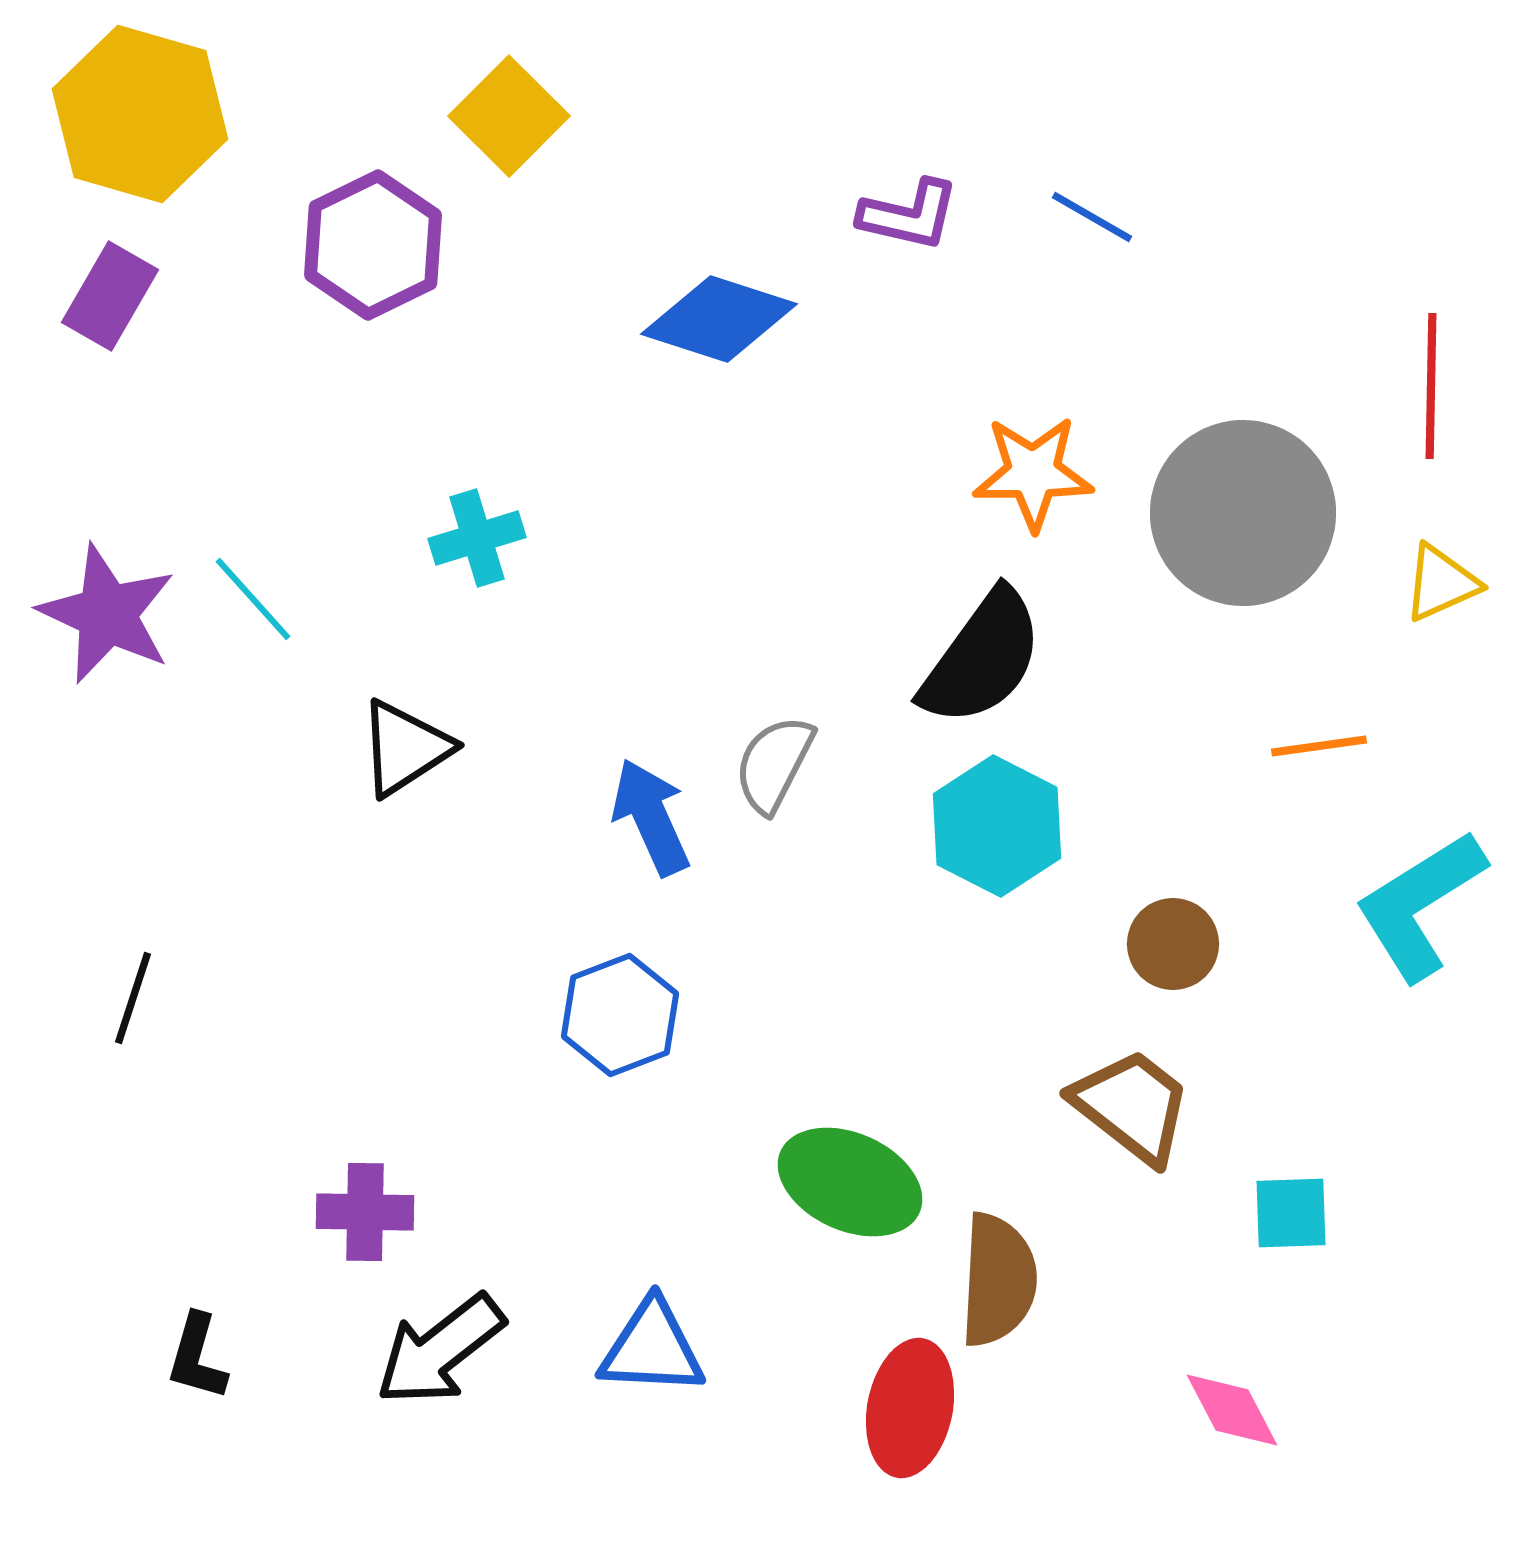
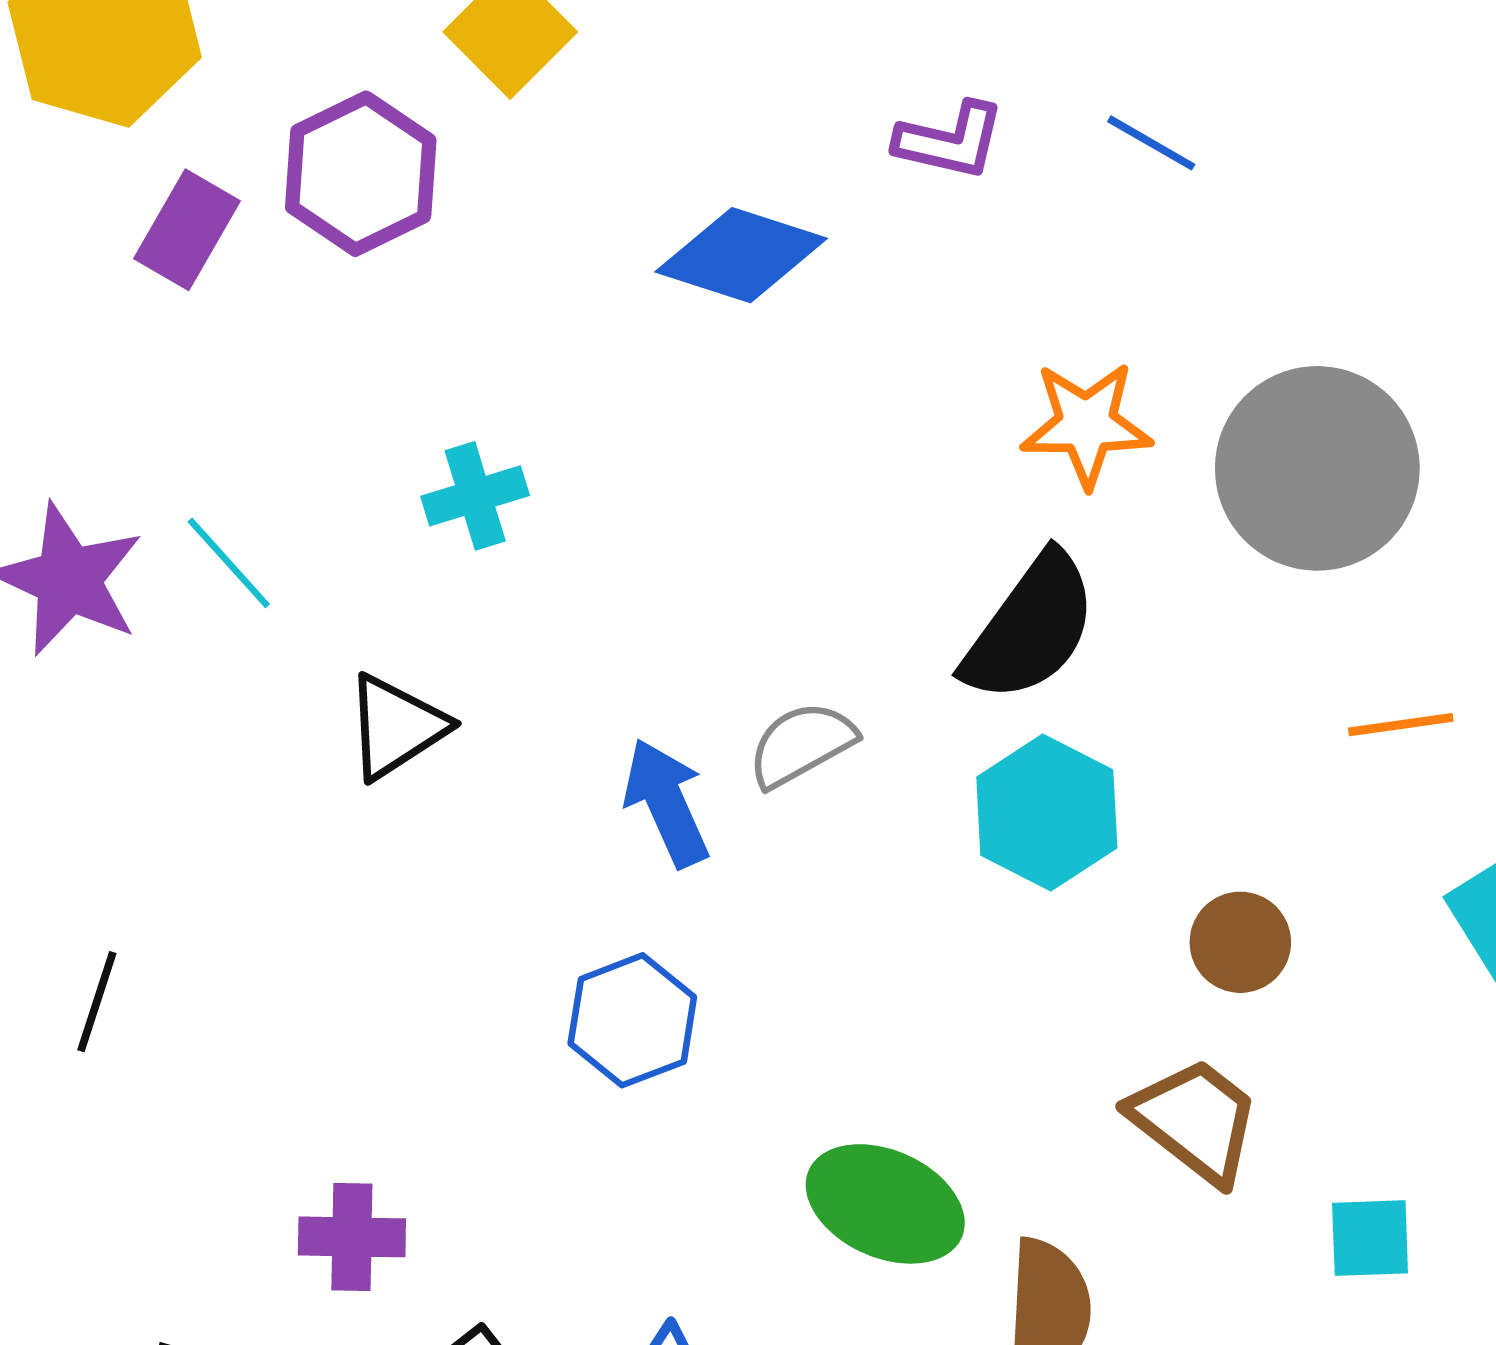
purple rectangle: (110, 296) -> (187, 230), moved
gray semicircle: (774, 764) -> (802, 744), turned 34

